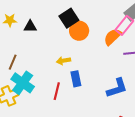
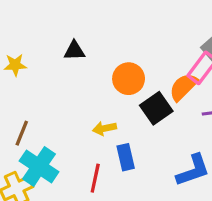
black square: (69, 18) -> (156, 108), moved
black triangle: (30, 26) -> (74, 51), moved

